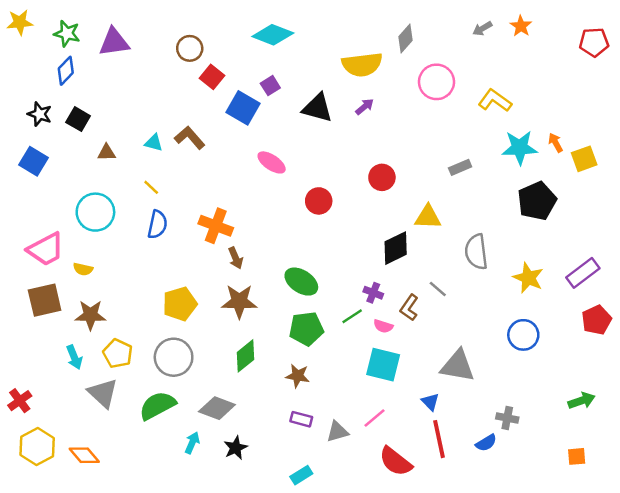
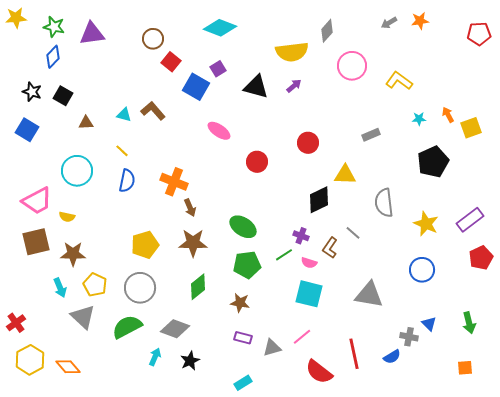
orange star: (521, 26) -> (420, 21), turned 30
cyan star: (520, 148) -> (419, 119), size x0.5
green arrow: (582, 401) -> (469, 323), turned 95
blue triangle: (430, 402) -> (429, 324), moved

